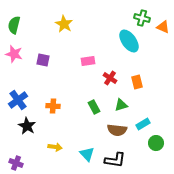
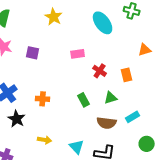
orange triangle: (163, 27) -> (145, 50), moved, turned -40
cyan ellipse: (129, 41) -> (103, 23), moved
green circle: (156, 143) -> (147, 144), moved

